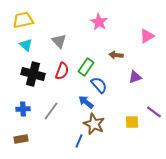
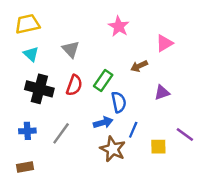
pink triangle: (147, 36) -> (164, 43), moved
brown arrow: (116, 55) -> (139, 66), turned -32
blue semicircle: (99, 85) -> (119, 102), turned 30
blue arrow: (86, 102) -> (103, 123), turned 126
blue line: (79, 141) -> (133, 130), moved

